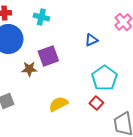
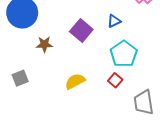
blue triangle: (91, 40) -> (114, 21), moved
purple square: (48, 56) -> (81, 31), moved, turned -30

